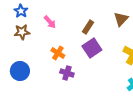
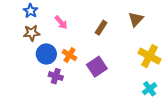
purple square: (92, 48) -> (97, 67), moved
blue circle: (20, 71) -> (46, 54), moved
purple cross: (67, 73) -> (56, 76), moved

